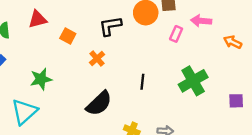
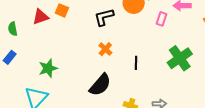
orange square: (68, 36) -> (62, 10), moved
orange cross: (97, 58) -> (105, 49), moved

